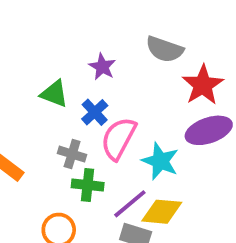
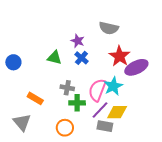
red star: (203, 85) -> (120, 56), moved
blue cross: (95, 112) -> (81, 58), moved
pink semicircle: (119, 138) -> (97, 90), moved
cyan star: (160, 161) -> (113, 86), turned 30

